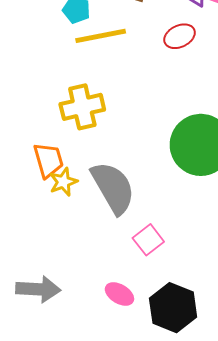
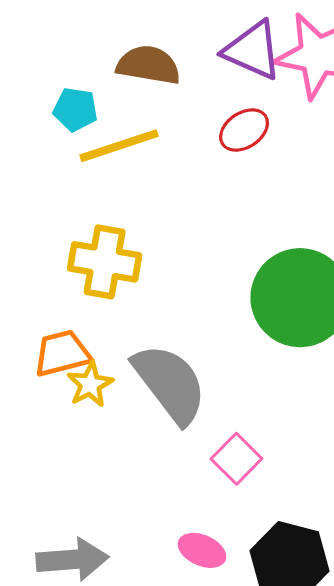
yellow cross: (82, 107) -> (105, 262), turned 30
orange trapezoid: (49, 160) -> (62, 353), turned -81

